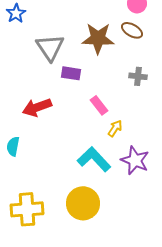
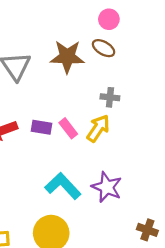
purple rectangle: (71, 73) -> (42, 127), moved
yellow arrow: (115, 128) -> (98, 128), moved, size x1.5

